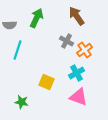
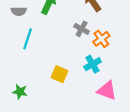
pink triangle: (79, 97) -> (107, 91), moved
green star: (22, 102) -> (20, 92), moved

